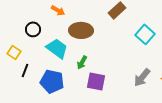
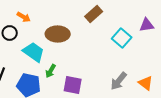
orange arrow: (58, 10) -> (24, 17), moved
green arrow: (82, 62) -> (51, 71), moved

